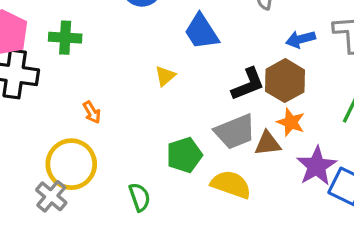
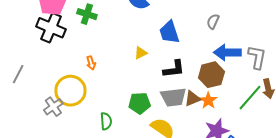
blue arrow: (301, 39) -> (227, 52), size x1.5
black L-shape: (248, 84) -> (174, 69), moved
brown triangle: (268, 143) -> (192, 99), moved, turned -30

